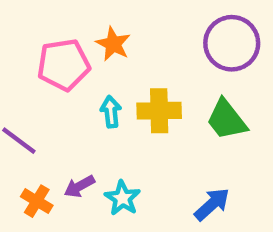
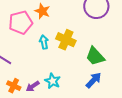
yellow cross: (159, 111) -> (66, 40), turned 30
green trapezoid: (227, 120) -> (95, 56), moved
purple arrow: (79, 186) -> (33, 86), moved

